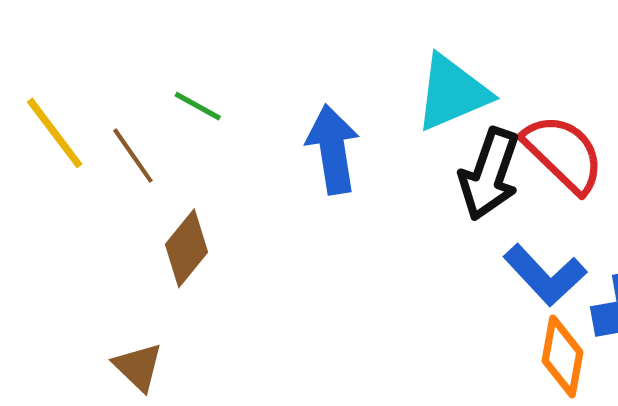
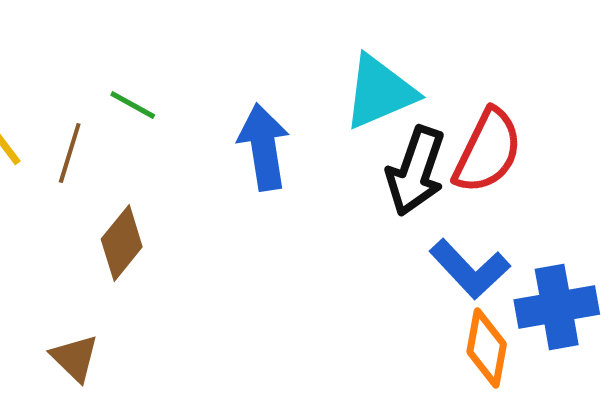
red semicircle: (563, 154) -> (488, 151), turned 72
brown line: (133, 156) -> (70, 153), turned 52

